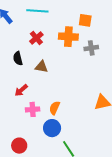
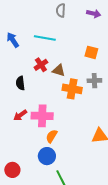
orange cross: (68, 37) -> (72, 89), moved
brown triangle: (41, 67) -> (59, 70), moved
pink cross: (33, 109) -> (42, 116), moved, size x1.5

